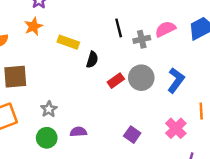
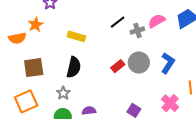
orange star: (33, 26) -> (36, 25), moved
black line: (119, 28) -> (118, 22), turned 70
black semicircle: (92, 60) -> (74, 67), moved, size x1.5

